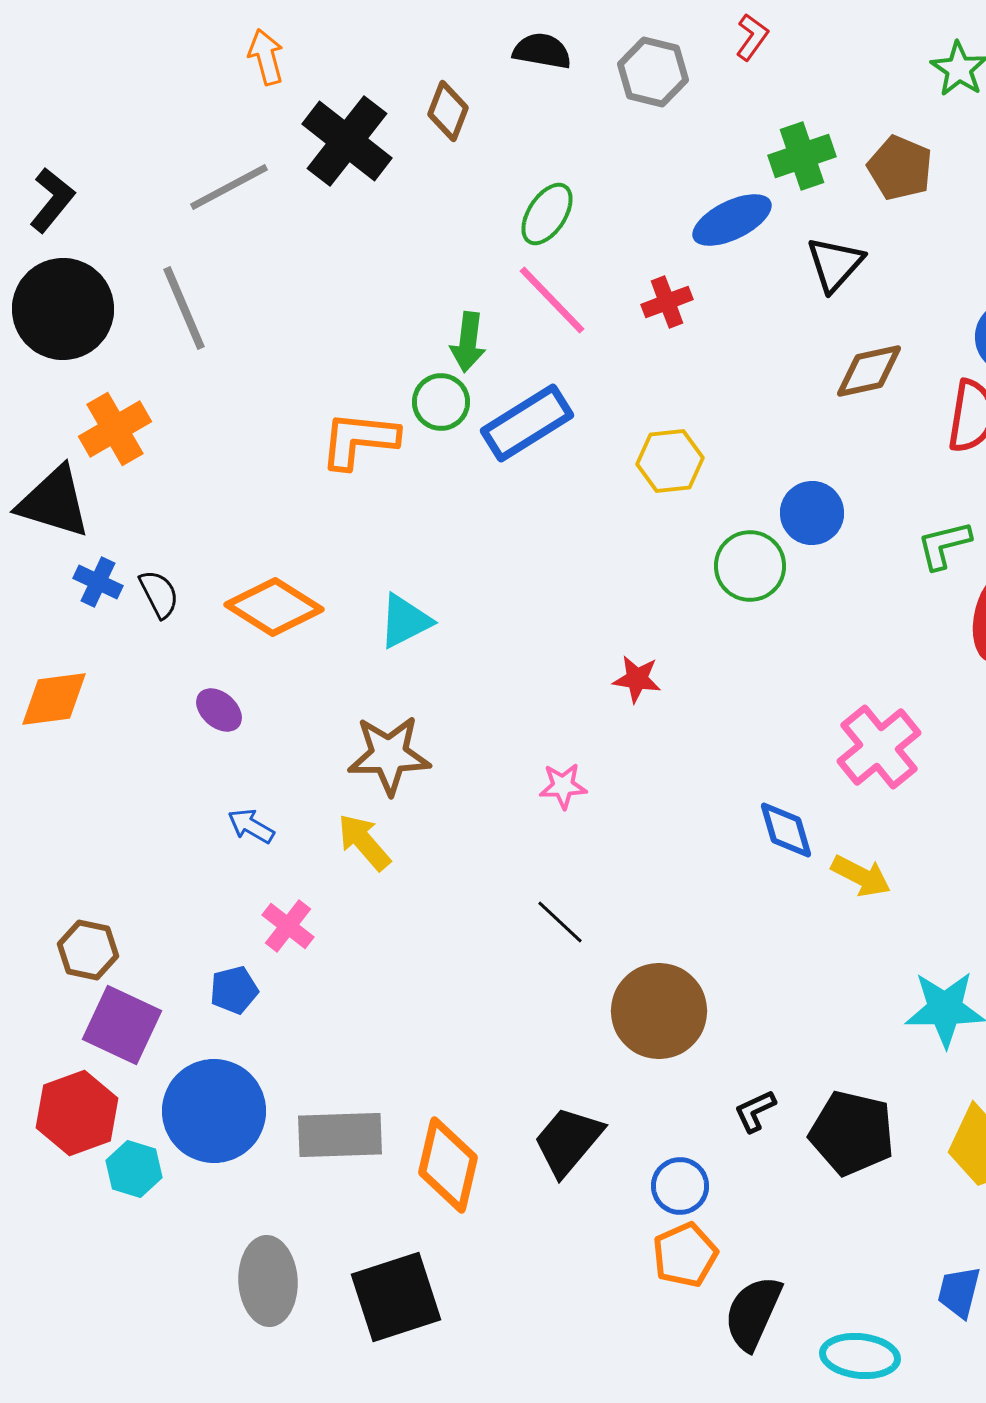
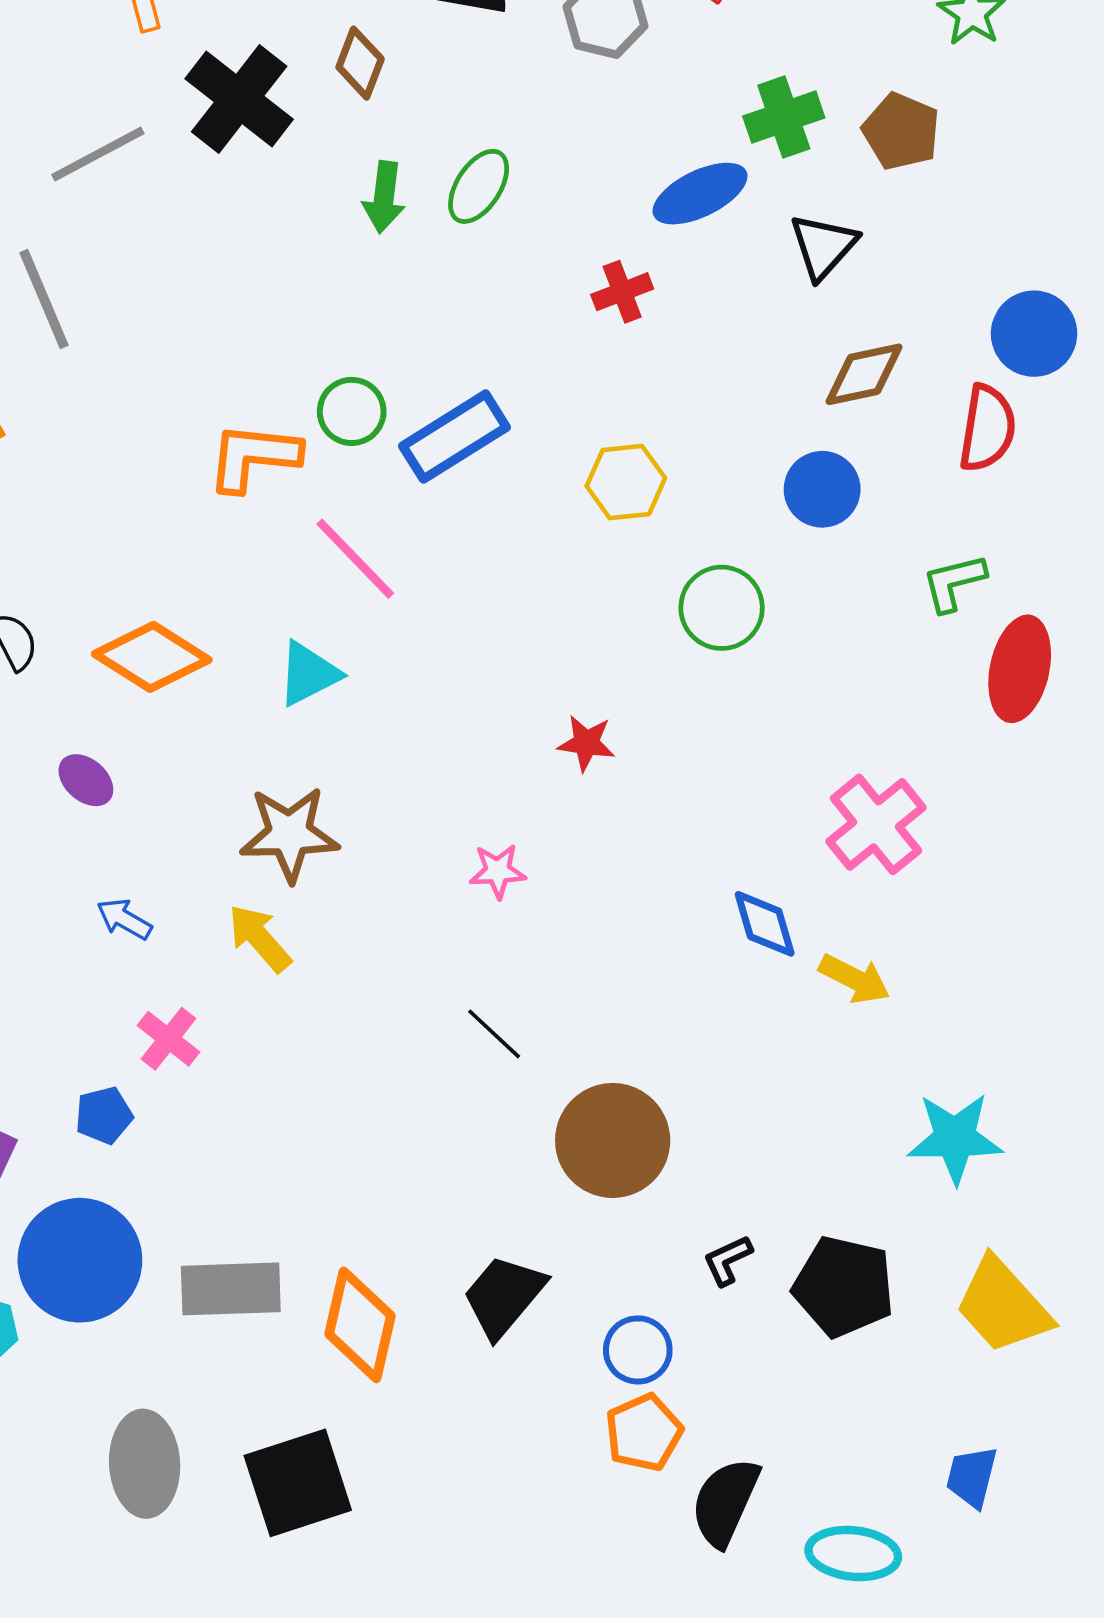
pink line: (552, 300) -> (355, 559), moved
green arrow: (468, 342) -> (384, 197), moved
blue circle: (812, 513) -> (822, 489), moved

